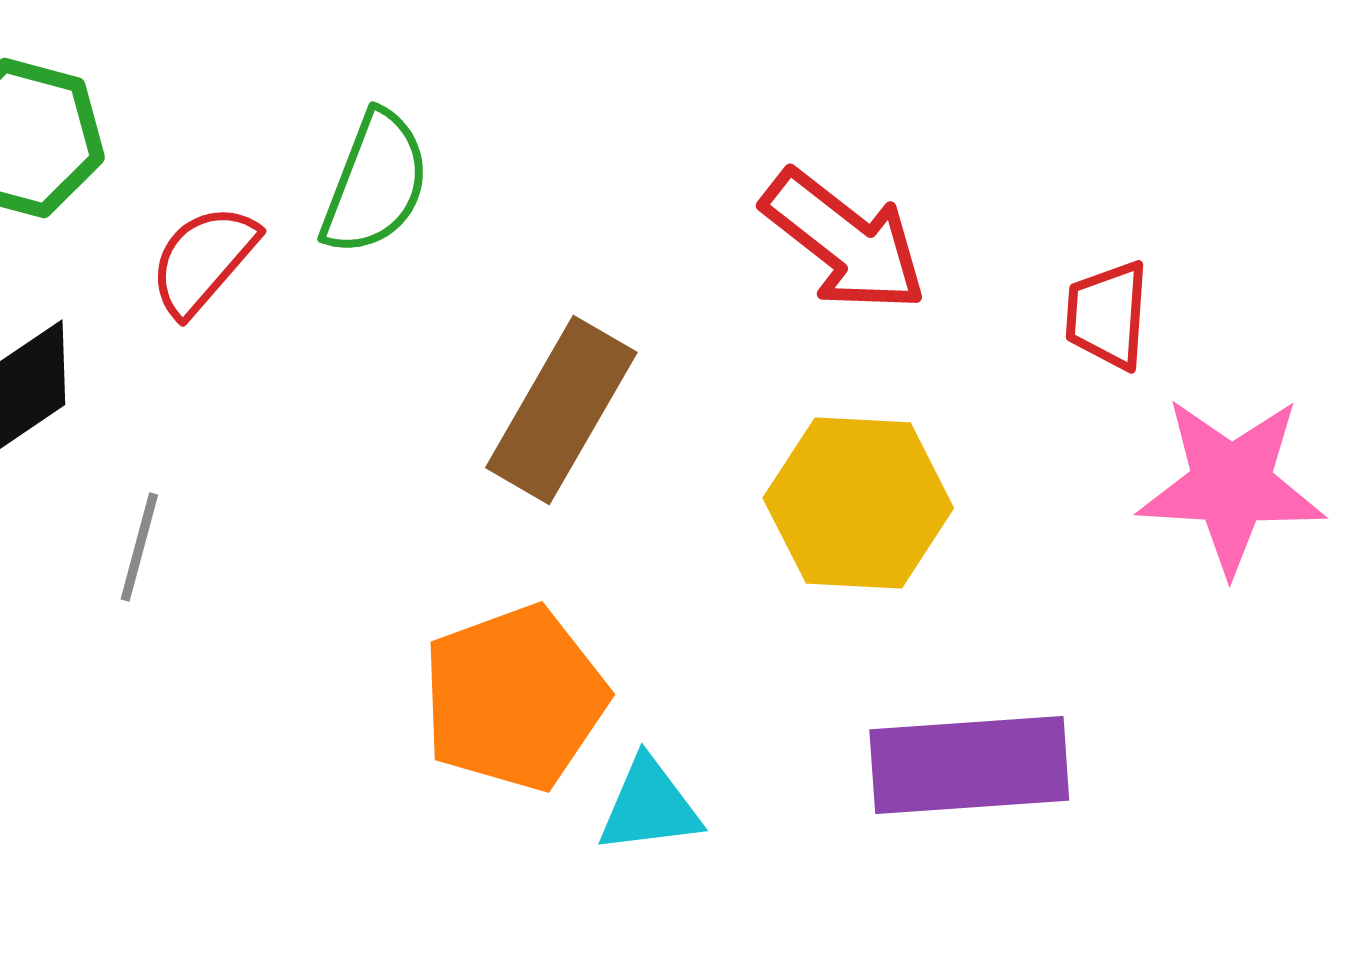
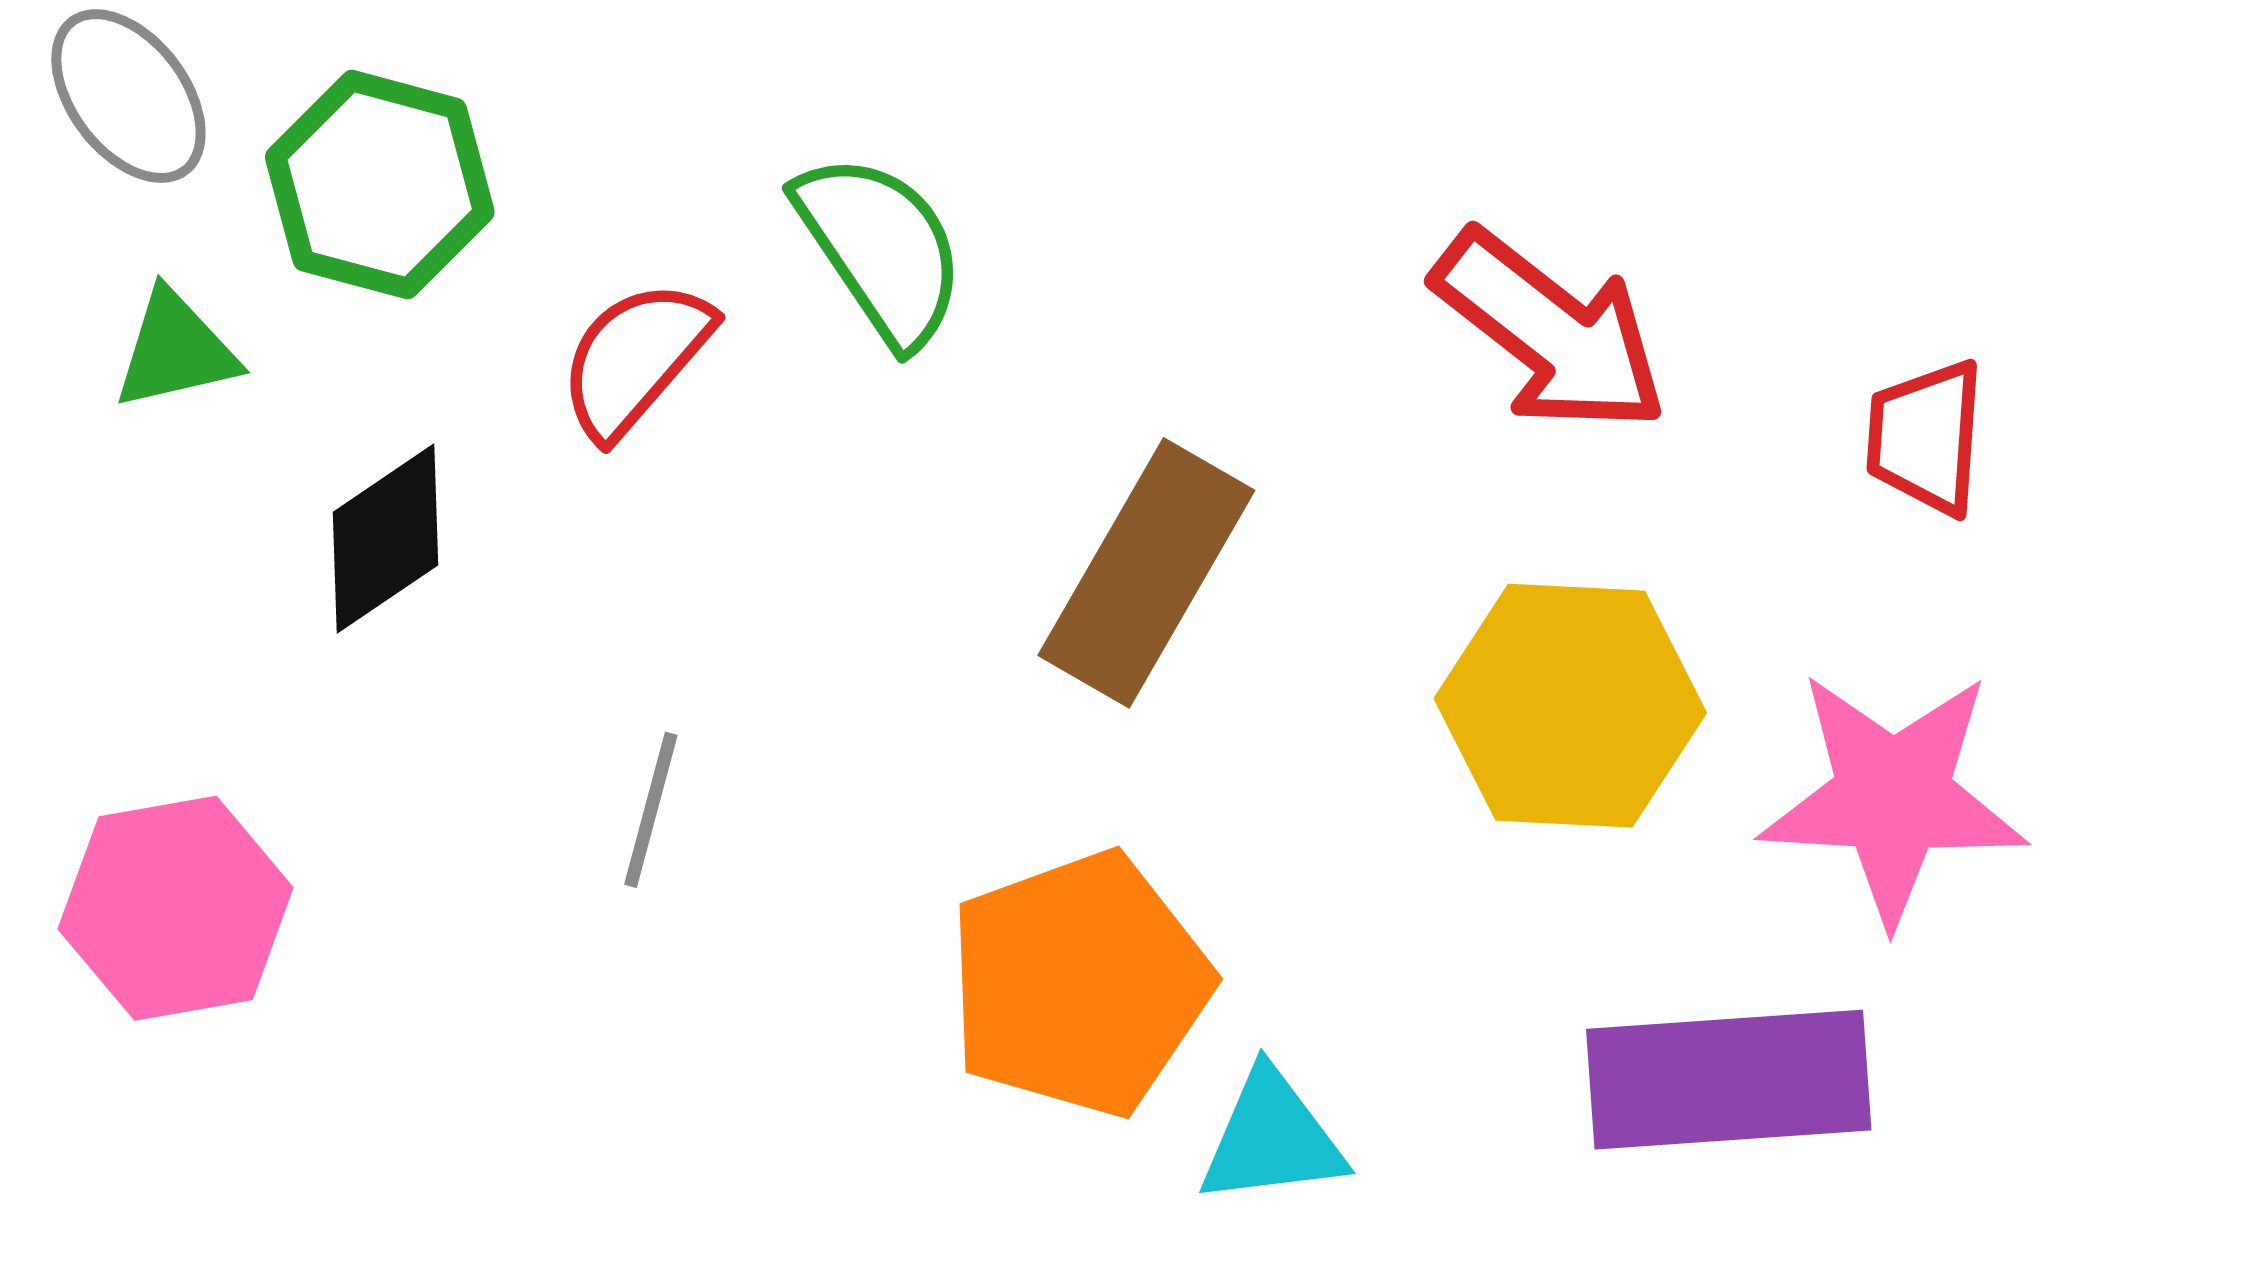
green semicircle: (375, 183) -> (881, 249), turned -55
pink star: (1231, 485) -> (1893, 797), moved
gray line: (139, 547) -> (651, 810), moved

